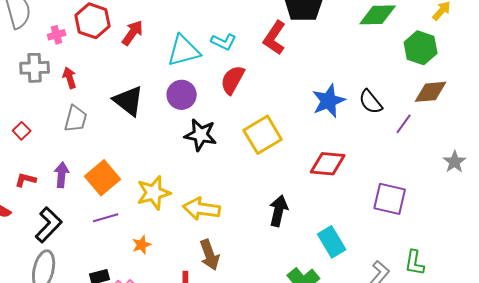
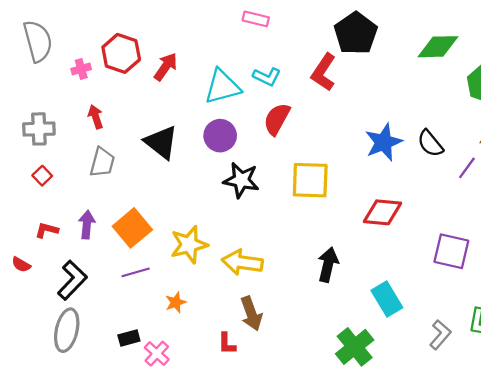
gray cross: (35, 68) -> (39, 129), moved
yellow square: (263, 135) -> (310, 180), turned 33

